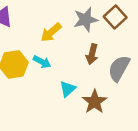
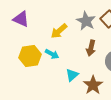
gray star: (86, 20) -> (86, 21), turned -30

